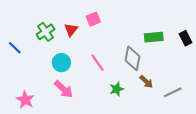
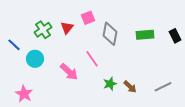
gray diamond: (132, 58) -> (110, 34), moved
cyan circle: (61, 63) -> (35, 59), moved
brown arrow: (146, 82) -> (130, 87), moved
pink arrow: (64, 89) -> (69, 72), moved

